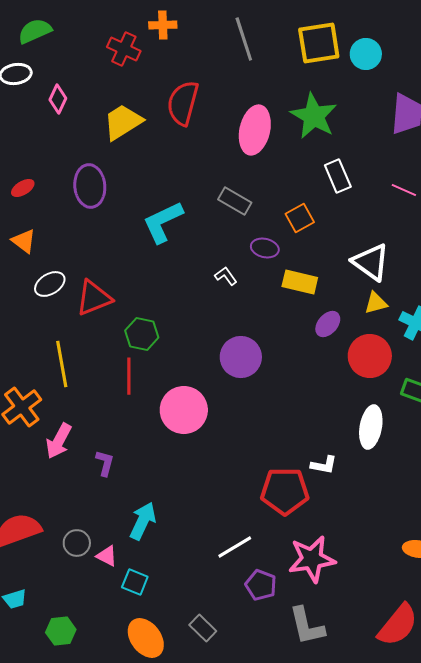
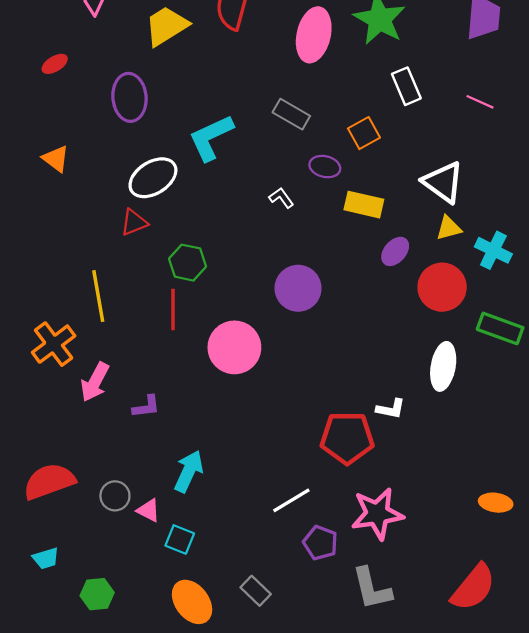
red ellipse: (23, 188) -> (55, 64), moved
white ellipse: (50, 284) -> (153, 178), moved, size x1.4
red triangle: (94, 298) -> (134, 222), size x0.7
purple L-shape: (105, 463) -> (146, 407), turned 68

